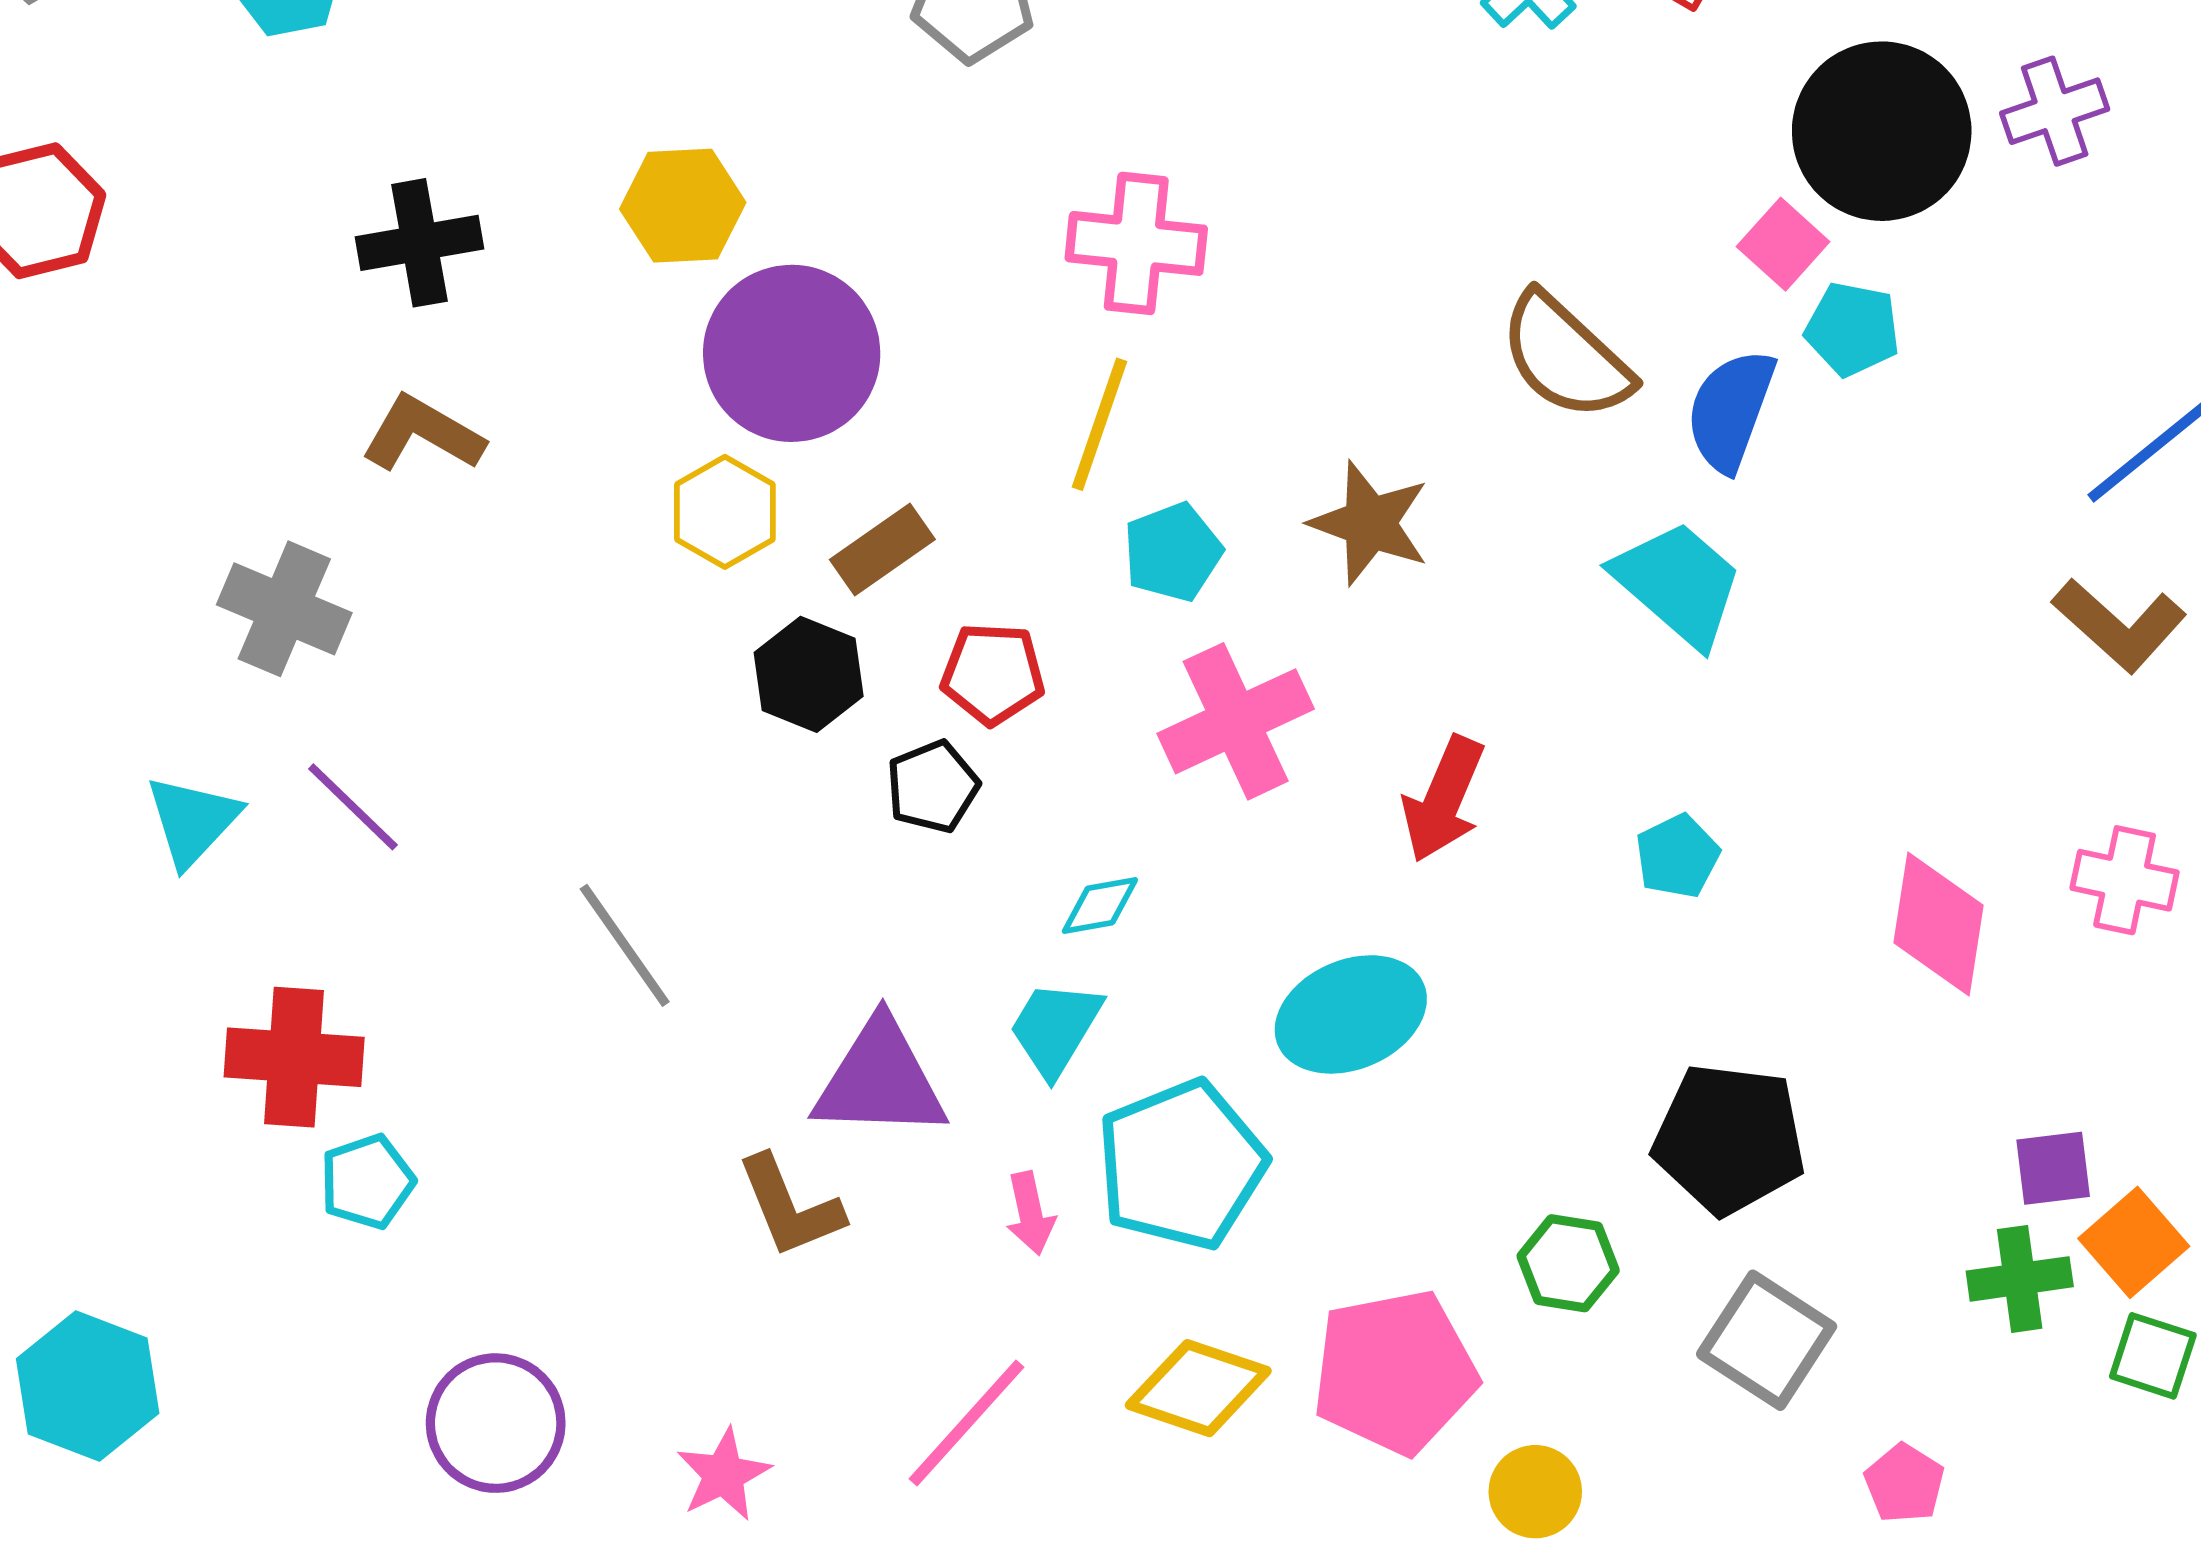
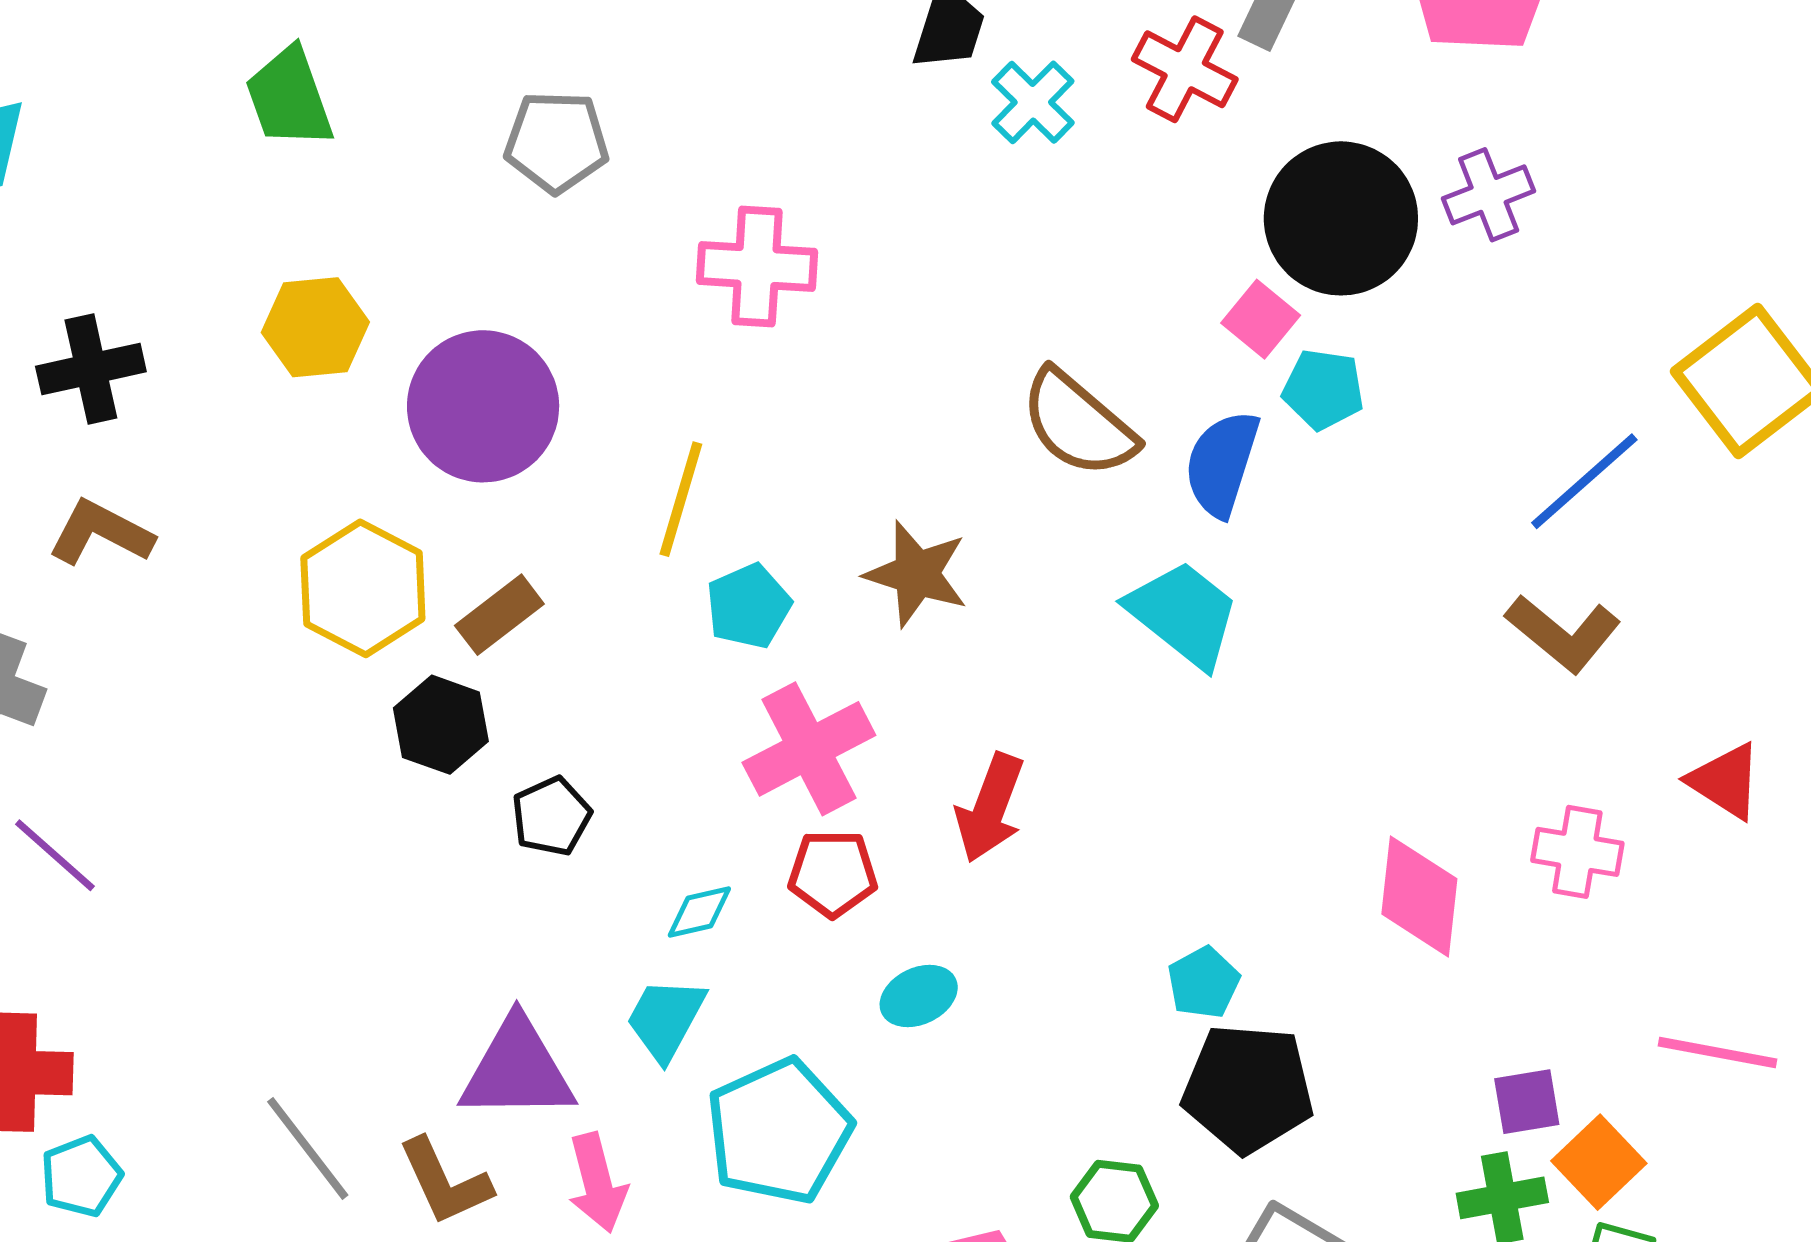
pink cross: (1136, 243) -> (757, 266), moved
purple circle: (792, 353) -> (483, 406), moved
yellow hexagon: (725, 512) -> (363, 588), size x1.4
red pentagon: (993, 674) -> (833, 873), moved
cyan pentagon: (1677, 856) -> (1203, 983), moved
gray line: (625, 945) -> (308, 1148), moved
cyan ellipse: (1351, 1014) -> (919, 996), size x0.6
pink arrow: (1030, 1213) -> (597, 1183), moved, size x1.4

